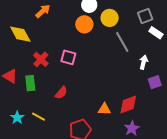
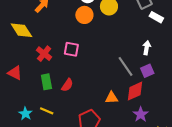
gray line: (122, 42) -> (125, 66), moved
purple square: (155, 82) -> (147, 71), moved
green rectangle: (30, 83) -> (46, 82), moved

